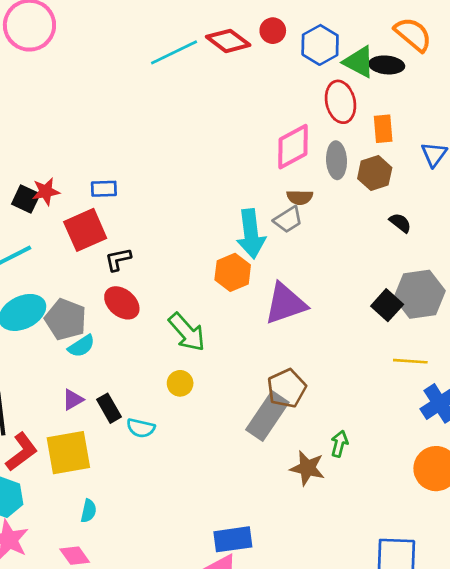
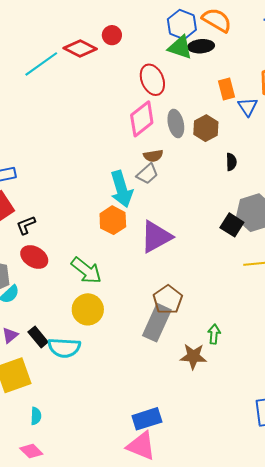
blue hexagon: (320, 45) -> (182, 24), moved
red ellipse: (340, 102) -> (152, 80), moved
orange rectangle: (383, 129) -> (226, 89), moved
black semicircle: (400, 223) -> (231, 162), turned 60
yellow circle: (180, 383) -> (88, 309), size x1.6
cyan semicircle: (141, 428) -> (64, 348), size x1.5

